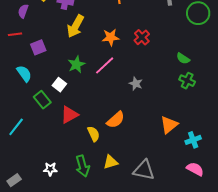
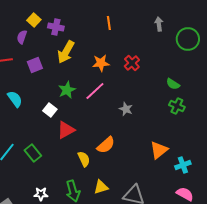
purple semicircle: (23, 11) -> (22, 37), moved
purple square: (38, 47) -> (35, 65), moved
green rectangle: (42, 100) -> (33, 153), moved
red triangle: (69, 115) -> (66, 130), moved

